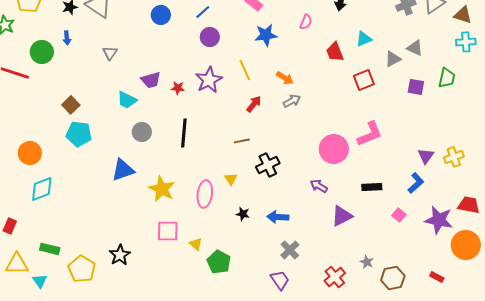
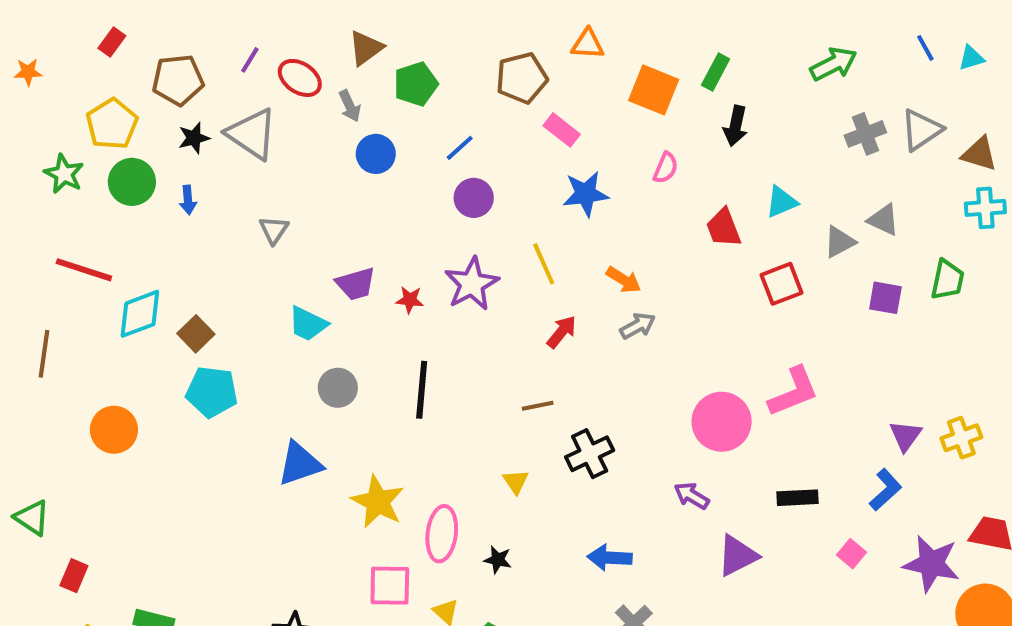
green circle: (42, 52) -> (132, 182), moved
cyan diamond: (42, 189) -> (140, 314), moved
pink ellipse: (205, 194) -> (442, 534), moved
black star: (243, 214) -> (498, 560), moved

